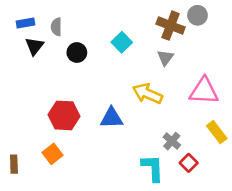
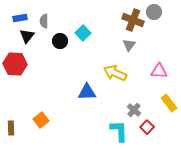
cyan square: (122, 42) -> (83, 33), moved
pink triangle: (204, 91) -> (159, 71), size x0.7
red hexagon: (64, 115) -> (15, 64), moved

